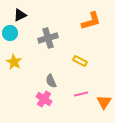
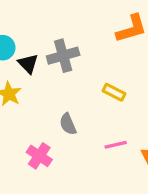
black triangle: (20, 15) -> (28, 64), moved, turned -48
pink cross: (44, 99) -> (39, 156), moved

